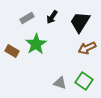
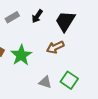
green star: (36, 44) -> (21, 55), moved
brown arrow: (87, 48) -> (55, 47), moved

